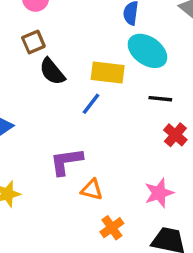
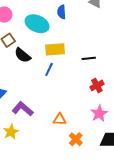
cyan ellipse: (147, 51) -> (37, 24), moved
red cross: (175, 135) -> (97, 85), moved, turned 32
purple L-shape: (66, 161) -> (23, 109), moved, turned 60

